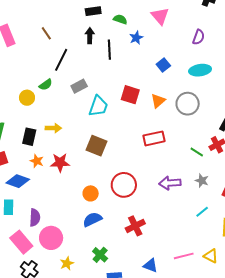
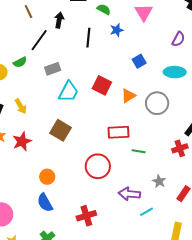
black arrow: (90, 36) -> (59, 20), moved
yellow arrow: (53, 128) -> (21, 106), turned 49
green line: (197, 152) -> (139, 151), moved, turned -32
red star: (60, 163) -> (22, 141), turned -30
purple arrow: (170, 183) -> (129, 194), moved
red circle: (124, 185) -> (98, 166), moved
cyan line: (202, 212) -> (147, 212), moved
blue semicircle: (92, 219) -> (45, 203), turned -102

